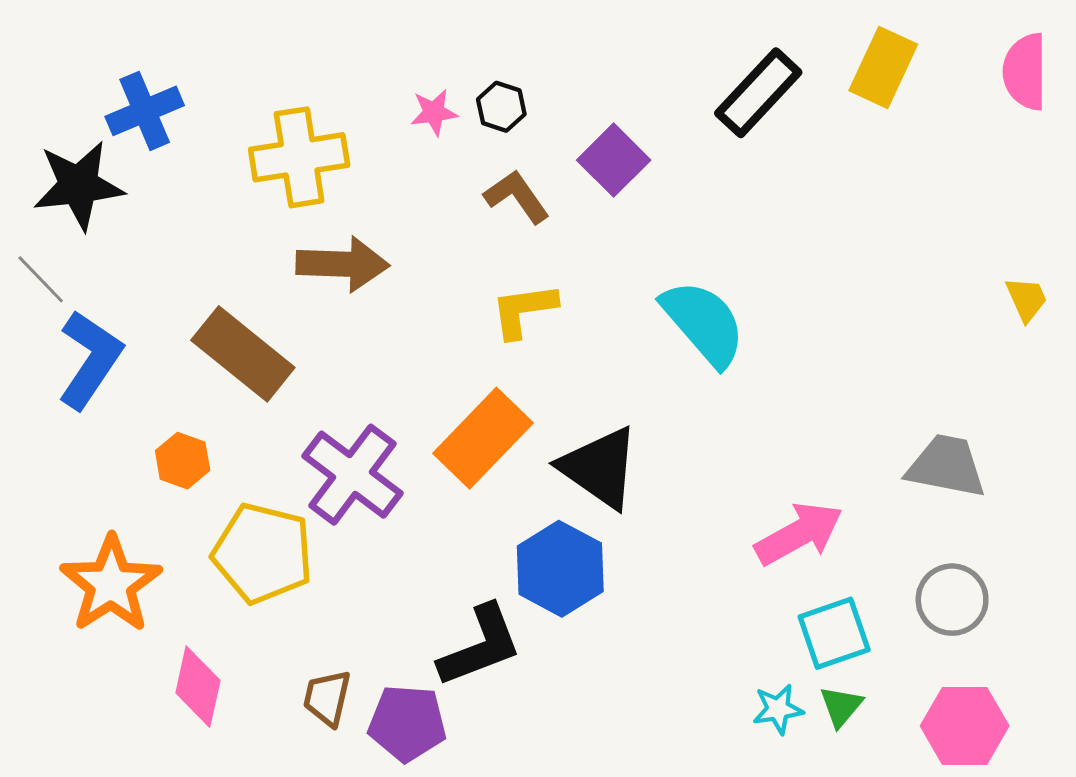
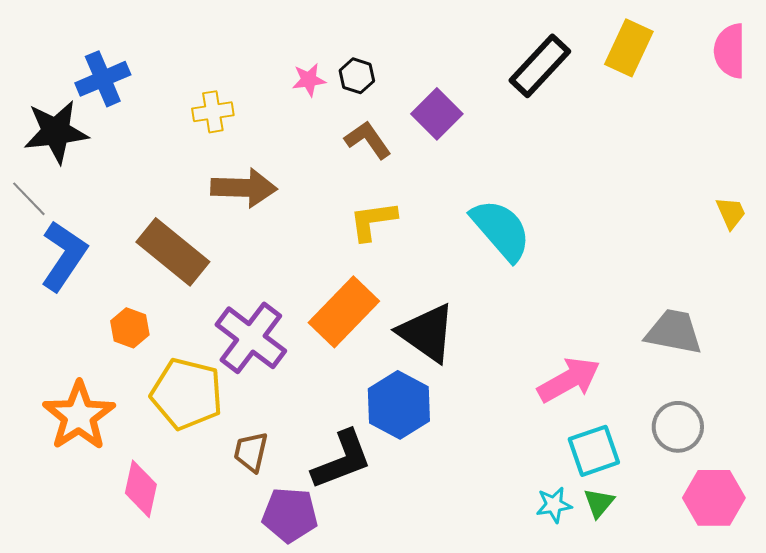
yellow cross: (299, 157) -> (213, 112), size x0.6
brown trapezoid: (327, 698) -> (251, 452), moved
pink hexagon: (965, 726) -> (714, 498), moved

